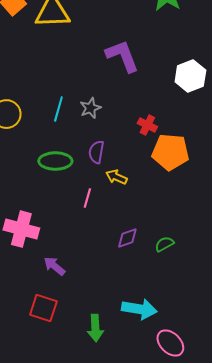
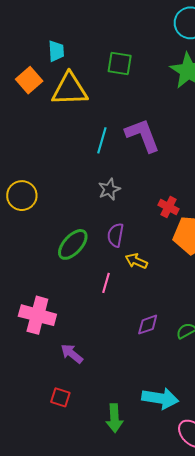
cyan line: (58, 109) -> (102, 140), moved
green ellipse: (55, 161) -> (73, 244), turned -48
red square: (43, 308) -> (60, 397), size x0.7

